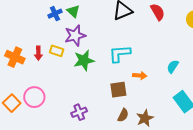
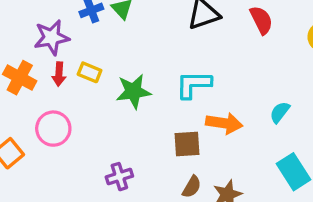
purple star: (75, 35) -> (52, 37), moved
orange arrow: (140, 76) -> (224, 123), size x1.5
pink circle: (34, 97) -> (53, 129), moved

